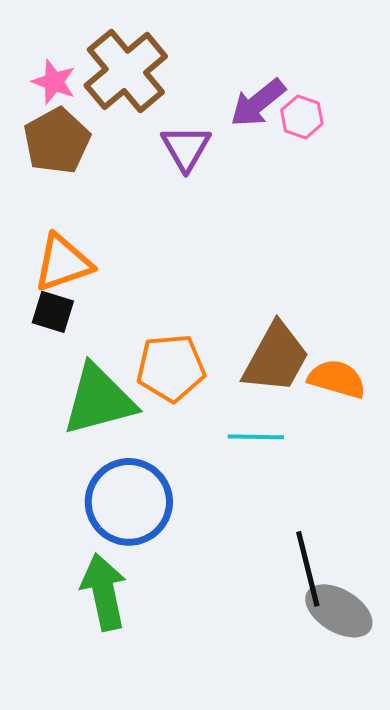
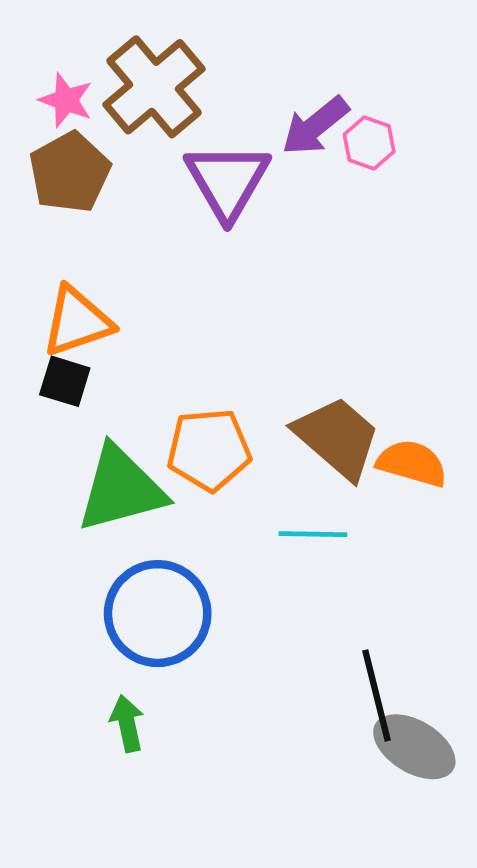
purple triangle: (186, 148) -> (227, 181), size x1.4
brown trapezoid: (276, 358) -> (337, 438), turned -78
green arrow: (104, 592) -> (127, 724), size x0.6

